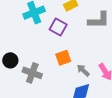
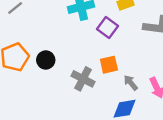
gray cross: (32, 73) -> (83, 79), moved

